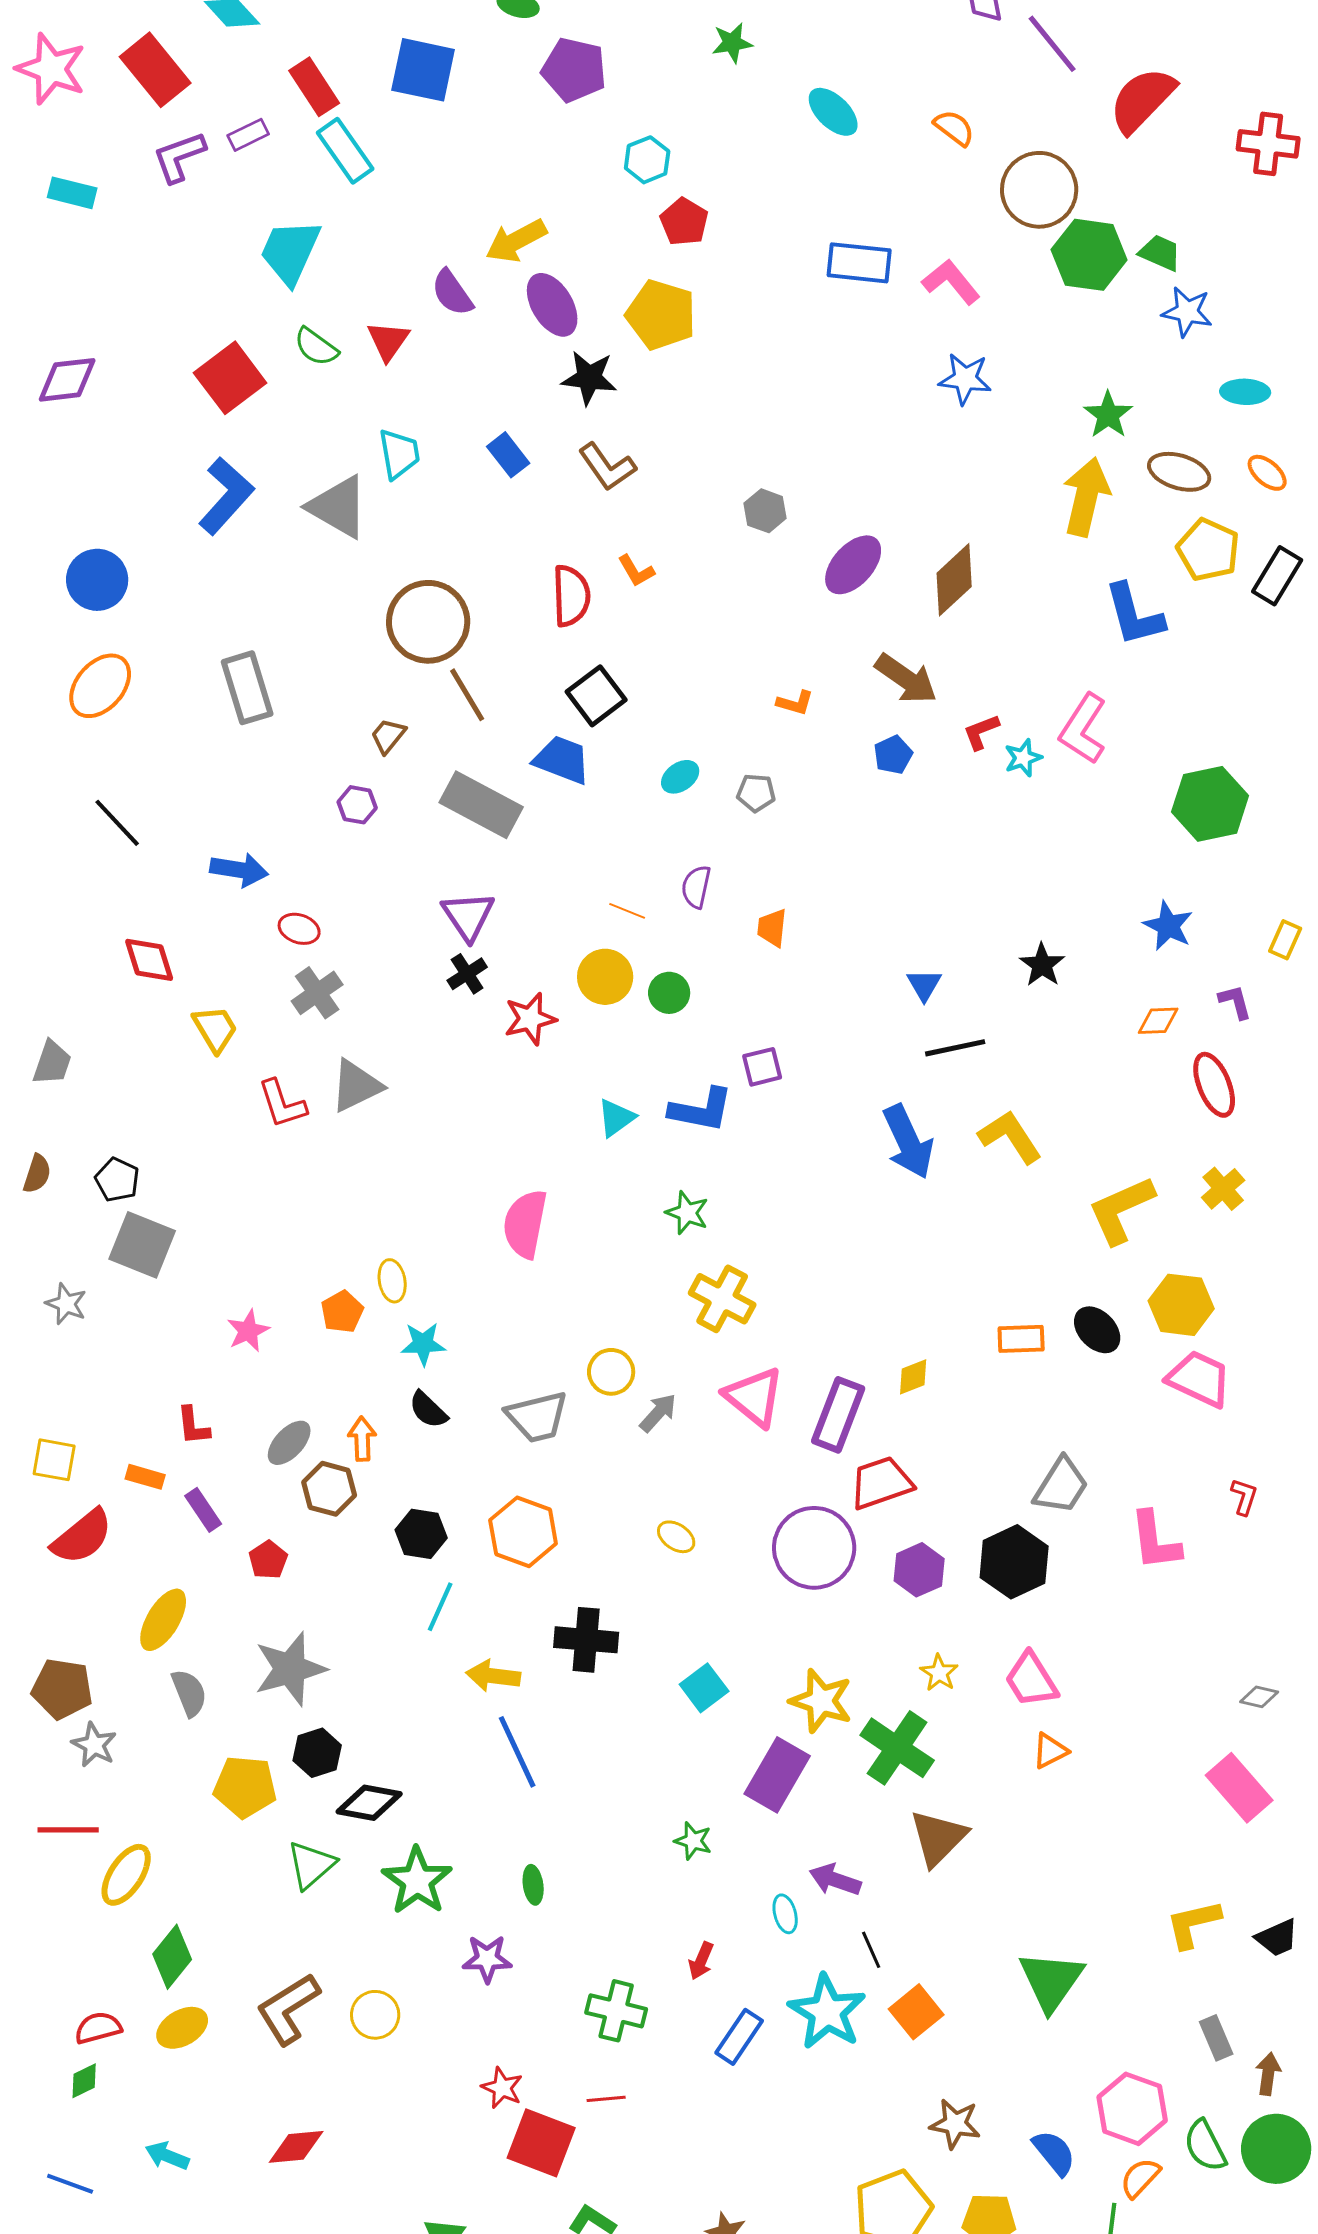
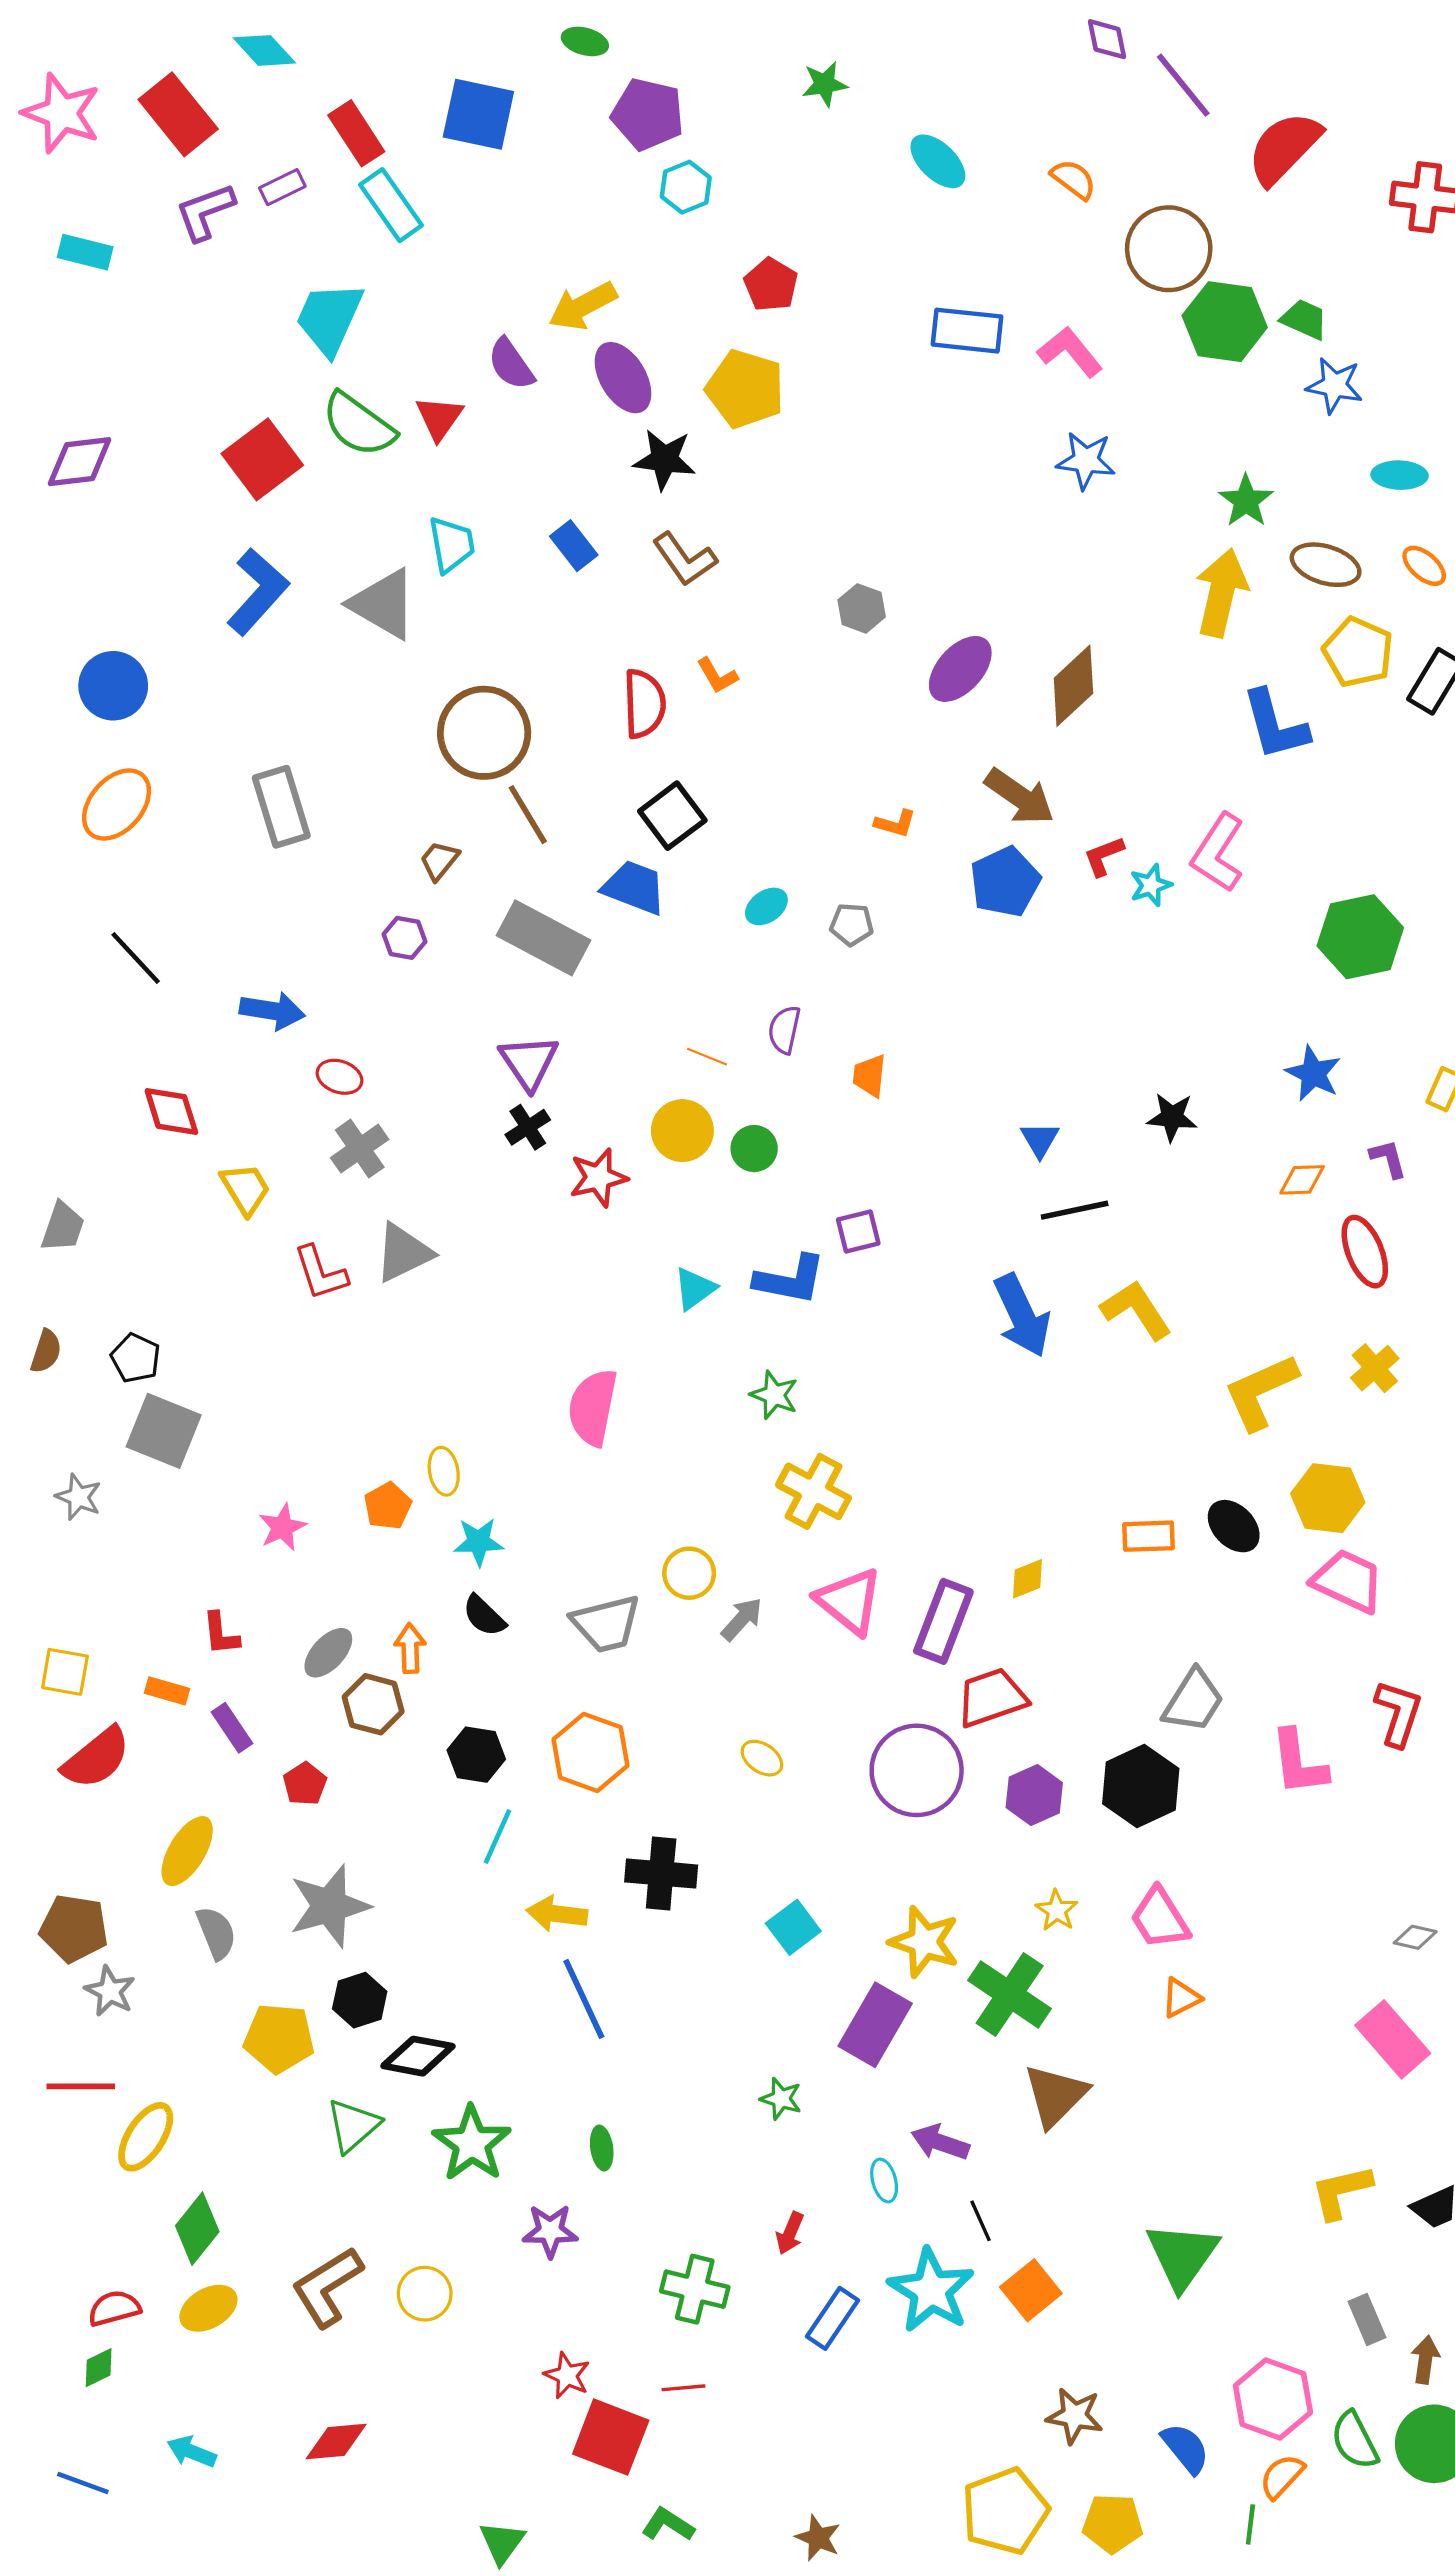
cyan hexagon: (647, 160) -> (686, 187), moved
green semicircle: (316, 347) -> (359, 425), size x1.5
blue pentagon: (893, 755) -> (1005, 882), size x1.6
black star: (1042, 965) -> (1172, 1117), turned -30
red L-shape: (1244, 1497) -> (1398, 1713), size x1.6

